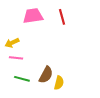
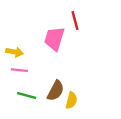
pink trapezoid: (33, 16) -> (54, 39), moved, turned -65
yellow arrow: (12, 43) -> (15, 52), turned -144

